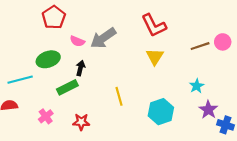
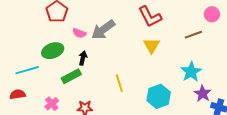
pink circle: (223, 42) -> (212, 14), moved
cyan star: (197, 86) -> (191, 72), size x1.5

